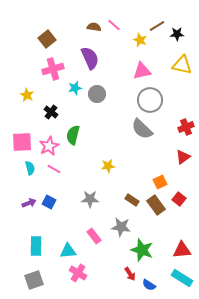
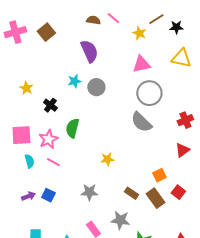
pink cross: (53, 69) -> (15, 32), moved

